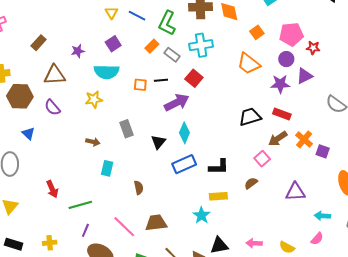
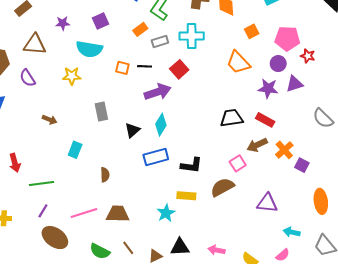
gray rectangle: (172, 55) -> (160, 42), turned -63
brown arrow: (93, 142) -> (50, 120), moved
brown semicircle: (251, 183) -> (222, 187), size x1.6
pink line: (124, 227) -> (84, 213), turned -70

